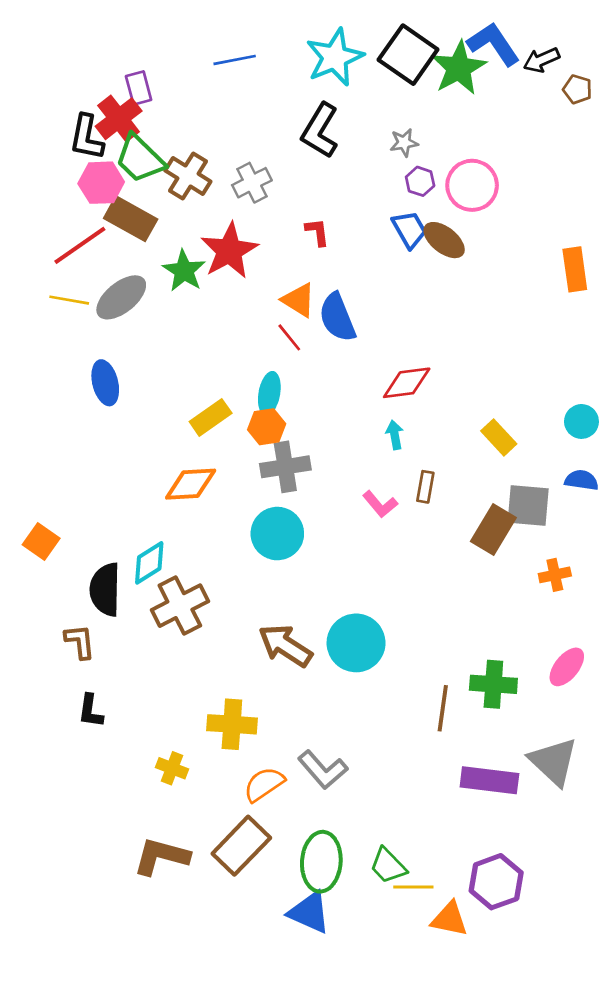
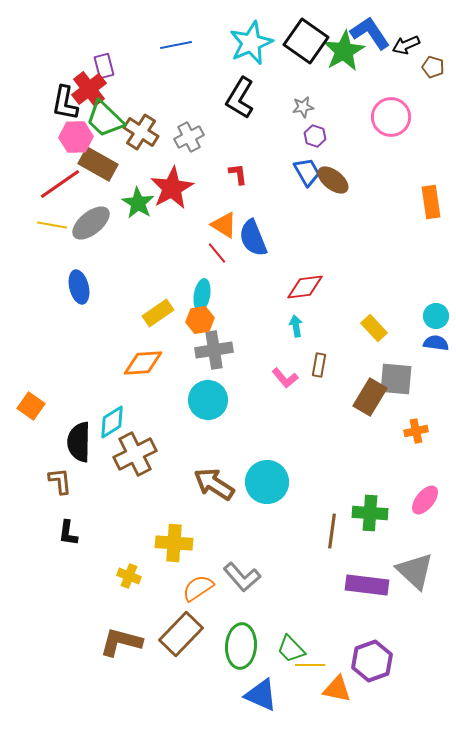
pink circle: (472, 185) -> (391, 117), moved
blue semicircle: (581, 480) -> (436, 343), moved
blue triangle: (309, 912) -> (261, 695), moved

